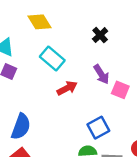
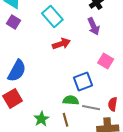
purple arrow: (101, 74) -> (94, 26), moved
pink square: (120, 90) -> (106, 61), moved

